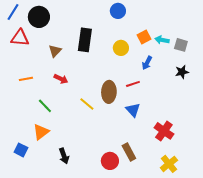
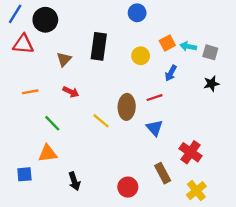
orange triangle: (41, 132) -> (48, 153), turned 30
blue square: (21, 150) -> (24, 174), turned -32
brown rectangle: (129, 152) -> (163, 173), moved

